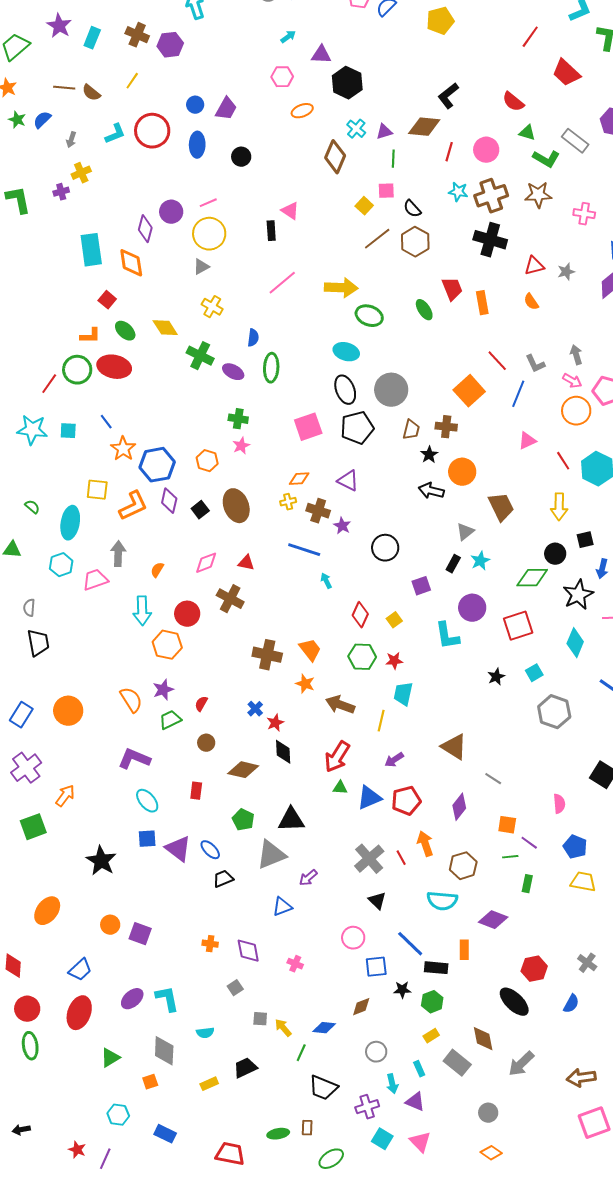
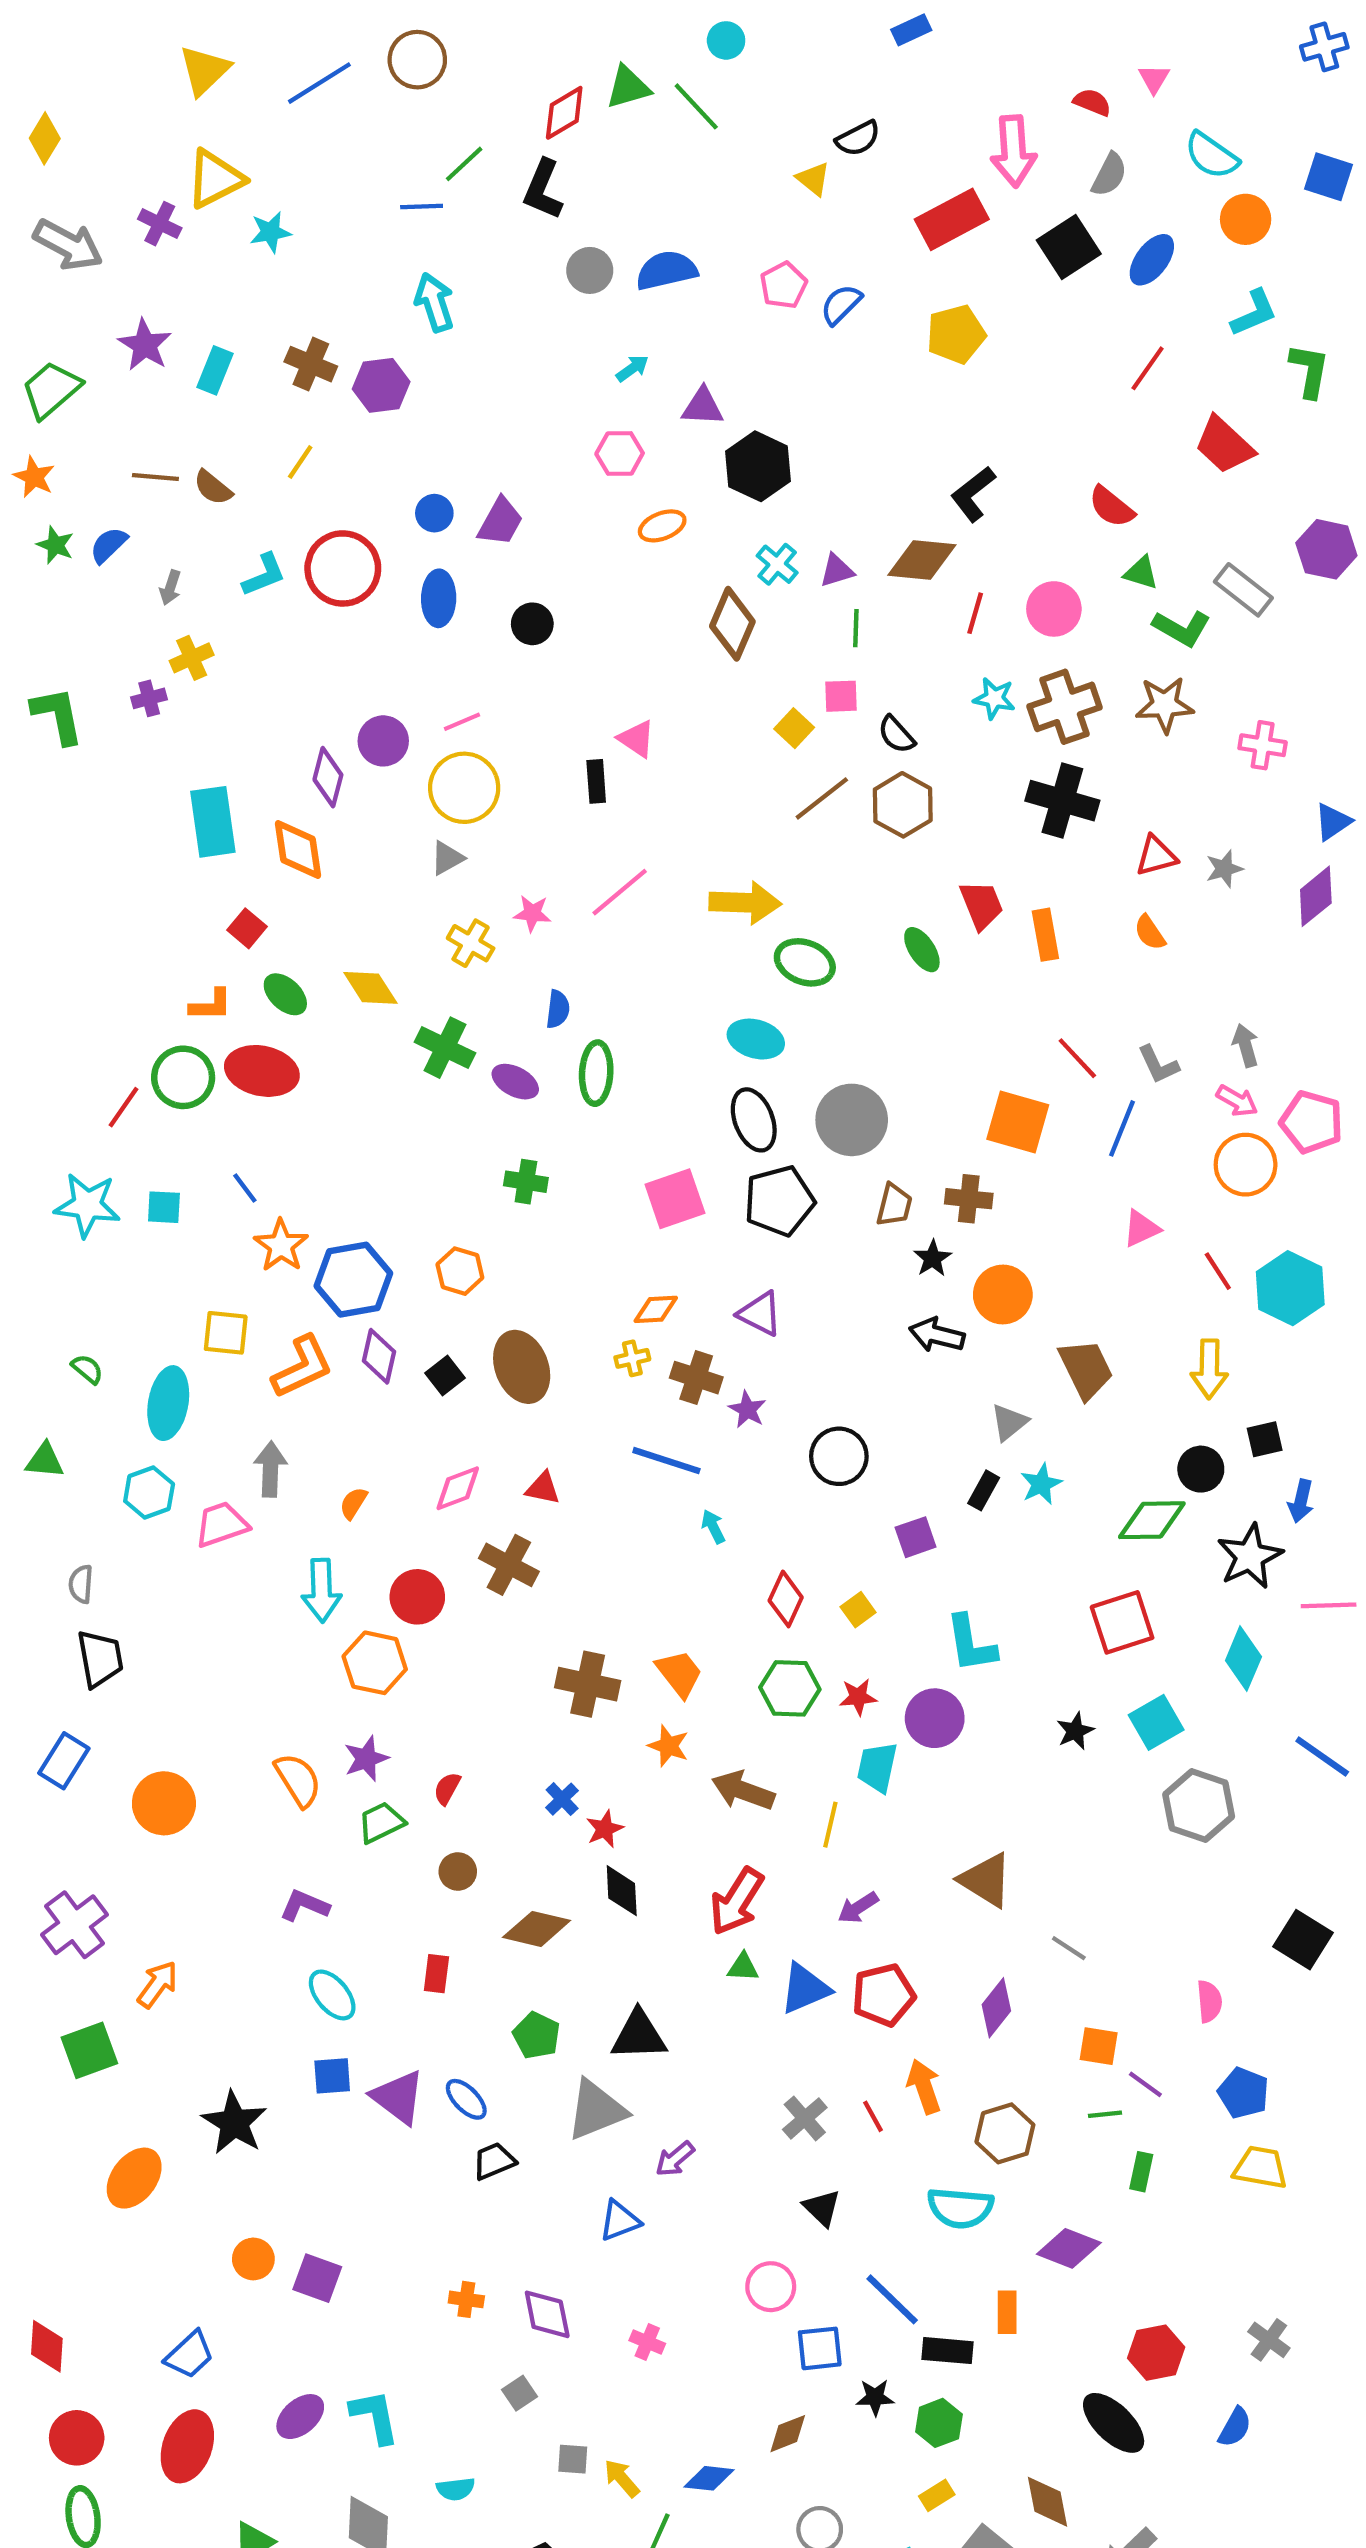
orange square: (469, 391) -> (1018, 1122), turned -32
pink star: (241, 446) -> (532, 913), moved, turned 30
purple circle: (472, 608) -> (935, 1718), moved
cyan square: (534, 673) -> (1156, 1722), size x1.4
blue rectangle: (21, 715) -> (64, 1761), moved
purple L-shape: (134, 759) -> (304, 1906), size x0.7
gray cross: (369, 859) -> (805, 2118), size x0.7
orange ellipse: (47, 911) -> (134, 2178), moved

